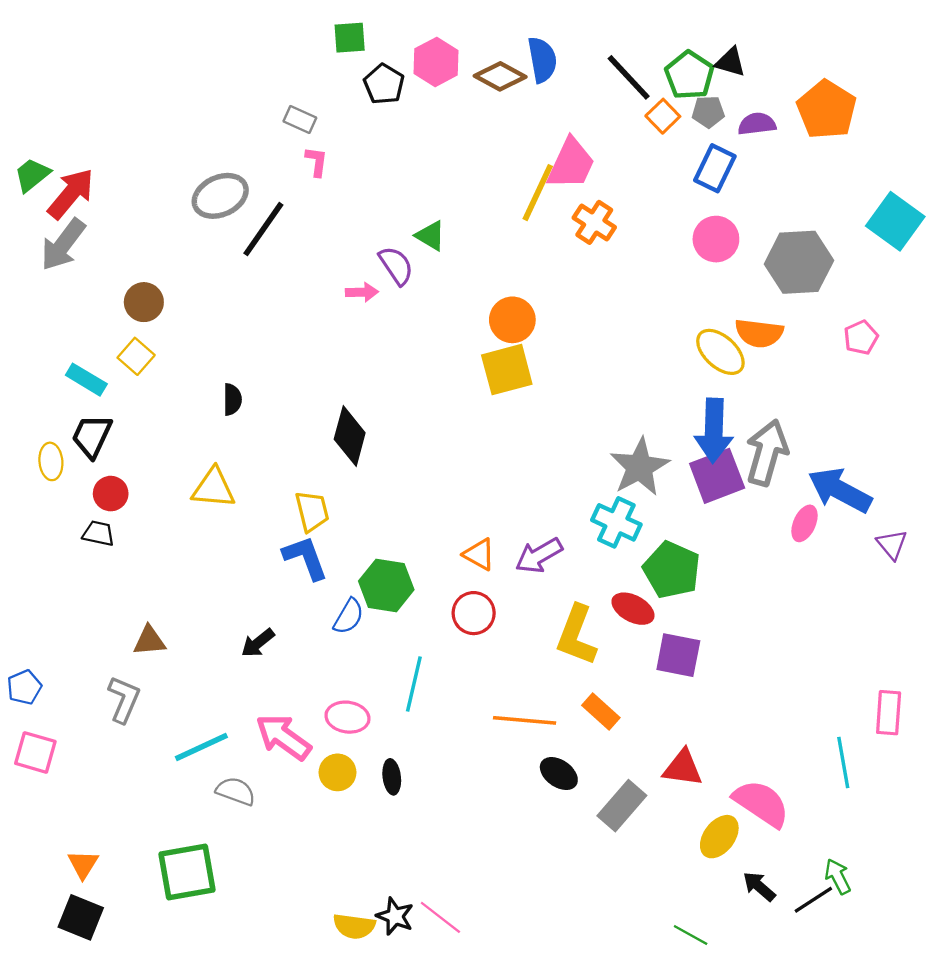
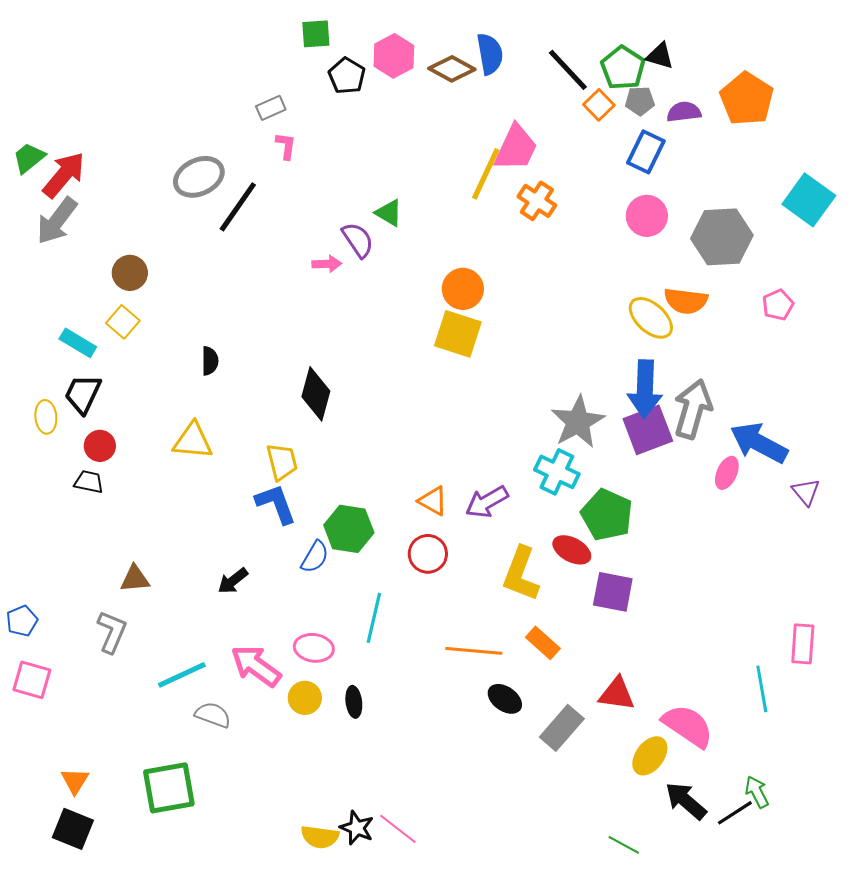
gray rectangle: (300, 120) -> (271, 108), turned -48
yellow square: (507, 370) -> (458, 334), turned 33
black arrow: (759, 886) -> (686, 801), size x1.4

